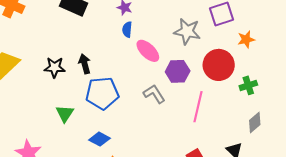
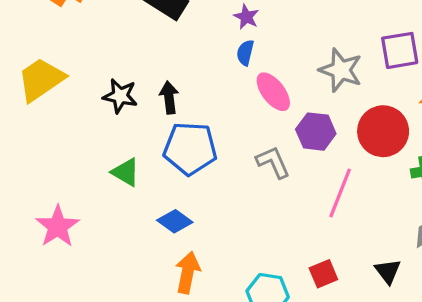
green triangle: (65, 114) -> (126, 172), turned -42

